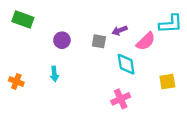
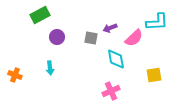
green rectangle: (23, 20) -> (40, 15), moved, turned -48

